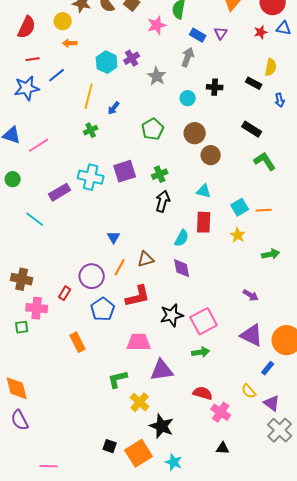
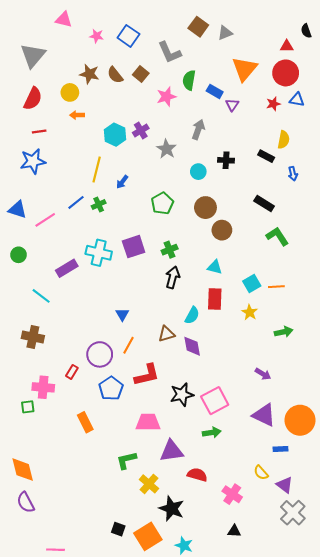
blue rectangle: (198, 35) -> (215, 91), moved
blue line: (57, 75) -> (76, 202), moved
brown triangle: (146, 259) -> (166, 334), moved
brown cross: (22, 279) -> (33, 337), moved
blue rectangle: (268, 368) -> (280, 449), turned 48
red semicircle: (203, 393) -> (197, 475), moved

